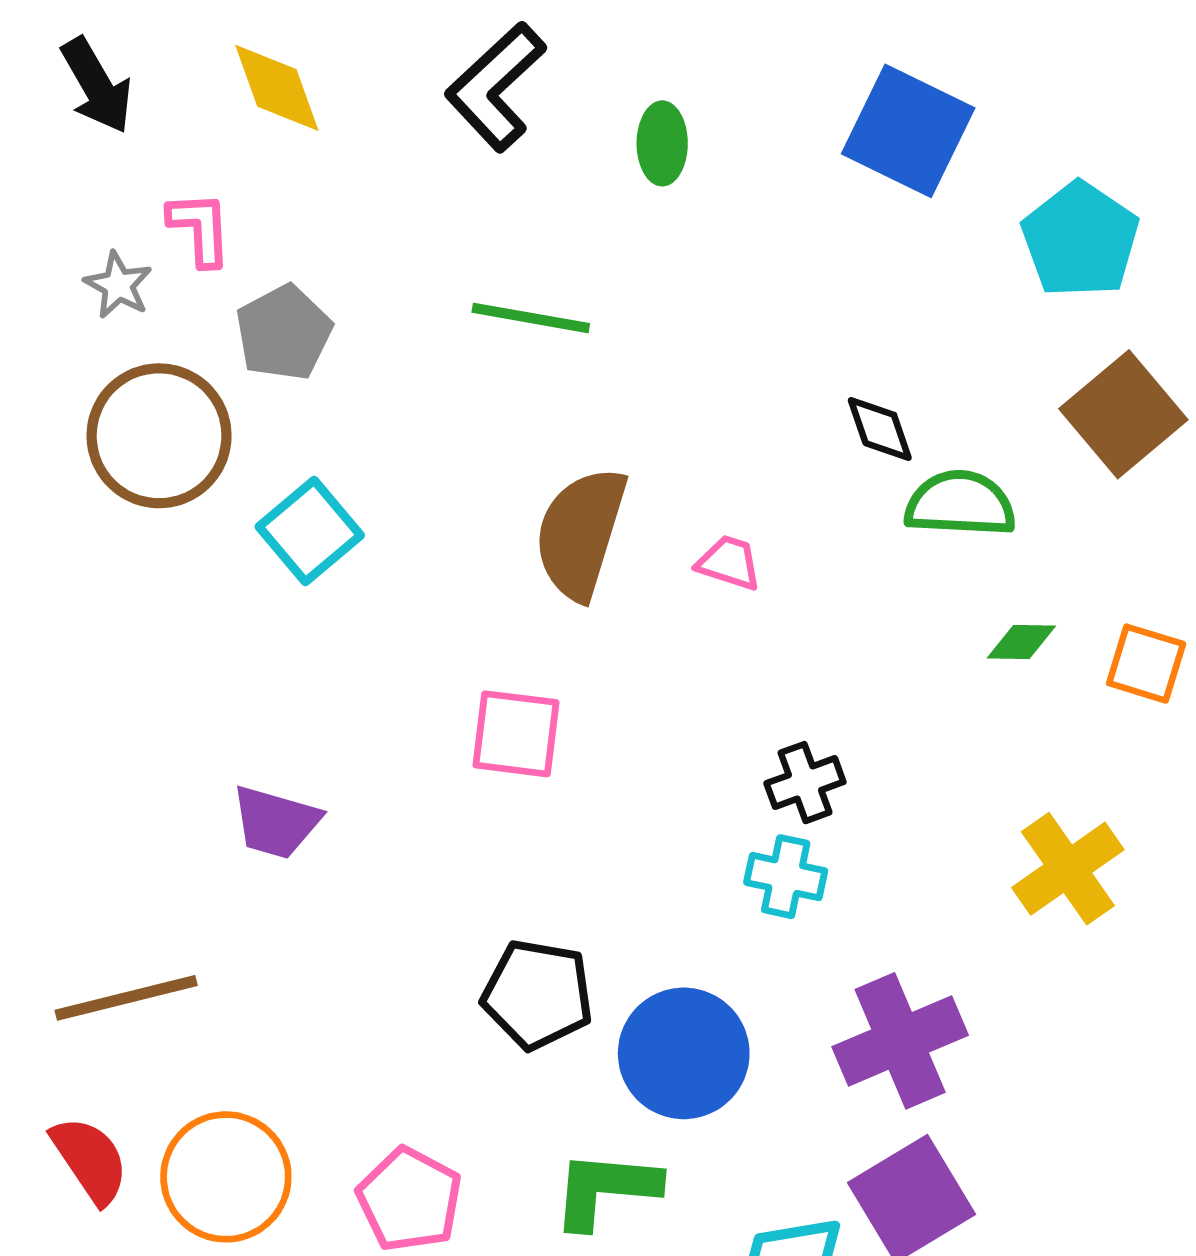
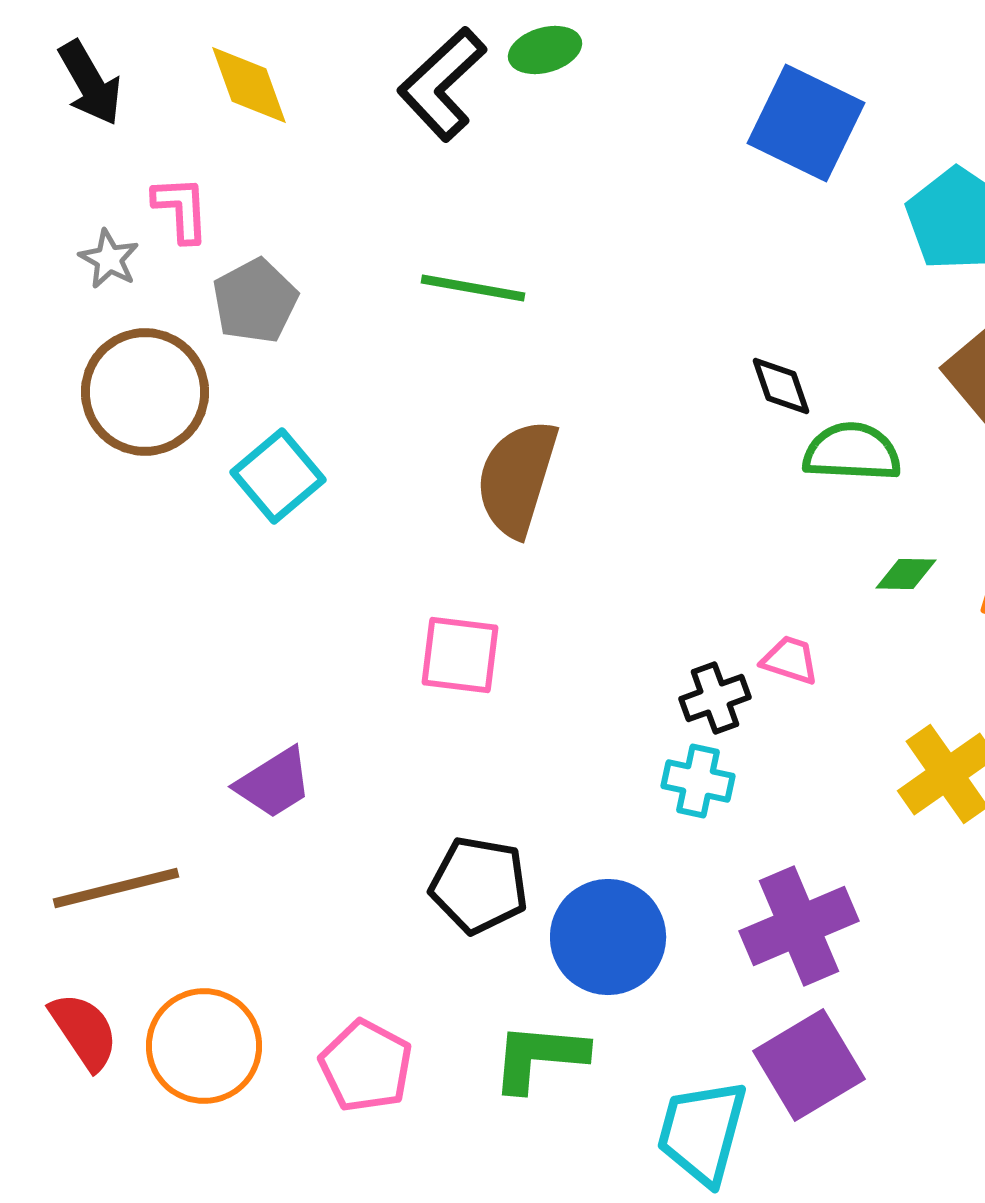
green ellipse: (662, 143) -> (545, 50), moved, turned 74
pink trapezoid: (729, 563) -> (790, 660), moved
purple trapezoid: (276, 822) -> (274, 783), moved, turned -48

